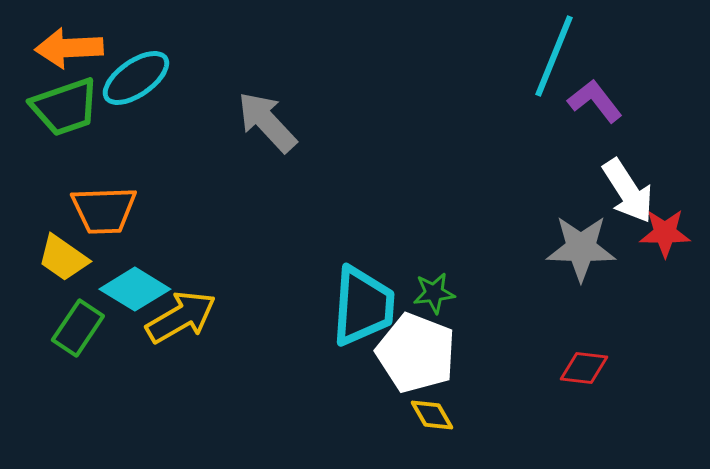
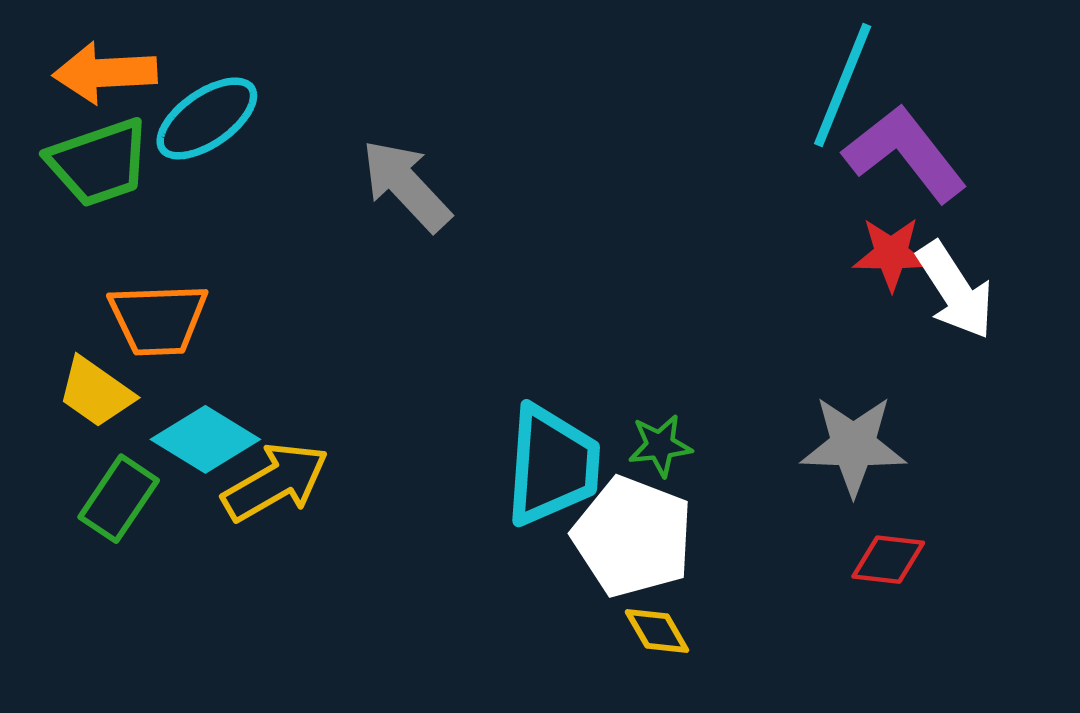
purple L-shape: (595, 101) -> (905, 153), size x1.5
red star: (665, 233) -> (891, 254), moved
gray star: (581, 248) -> (853, 445), moved

